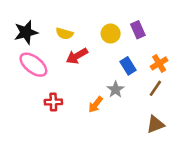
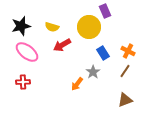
purple rectangle: (138, 30) -> (105, 11), moved
yellow circle: (111, 34) -> (89, 27), size x1.5
orange cross: (159, 63) -> (128, 51), turned -32
red cross: (53, 102) -> (23, 82), moved

